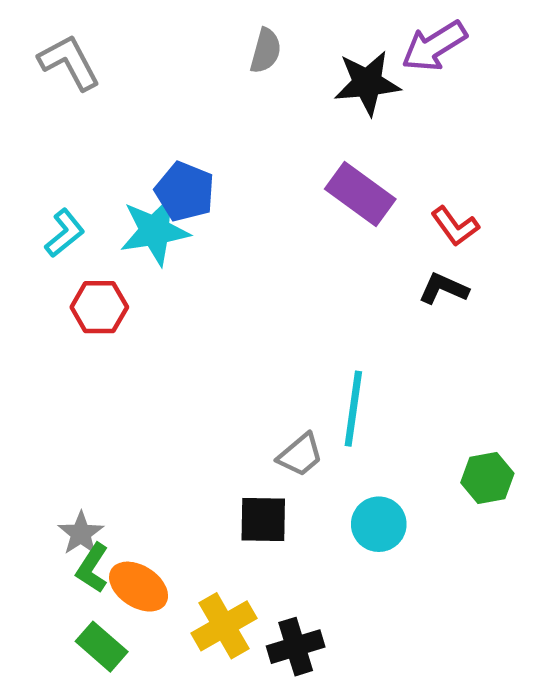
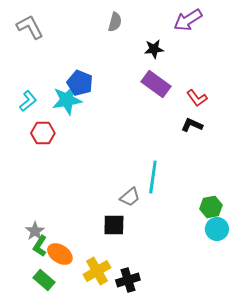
black star: (367, 83) -> (154, 49), moved, size x0.7
cyan circle: (379, 524) -> (217, 229), moved

